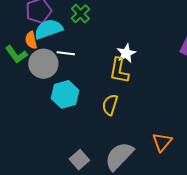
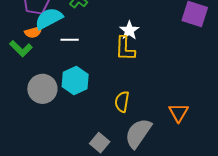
orange semicircle: (31, 40) -> (33, 32), turned -84
gray circle: (43, 64) -> (42, 89), moved
yellow semicircle: (110, 105) -> (122, 102), moved

